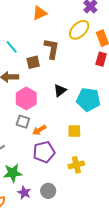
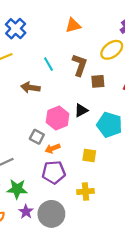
cyan line: (12, 47) -> (49, 64), moved
brown square: (33, 62) -> (98, 81), moved
pink hexagon: (26, 98) -> (58, 118), moved
gray circle: (48, 191) -> (51, 214), size x1.6

